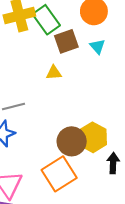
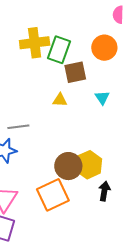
green rectangle: (46, 20) -> (59, 50), turned 48
cyan triangle: (98, 46) -> (102, 98), moved

